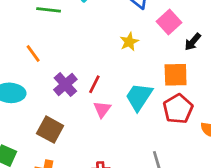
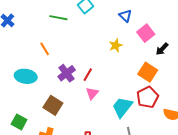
orange square: (176, 75) -> (148, 72), turned 30
cyan trapezoid: (139, 97) -> (122, 107), moved

